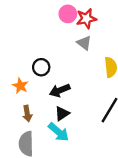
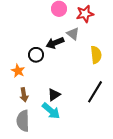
red star: (86, 19) -> (85, 14), moved
black arrow: (60, 90) -> (55, 43), moved

